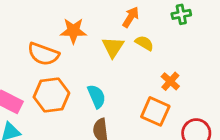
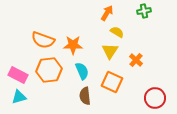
orange star: (73, 31) -> (73, 45), moved
yellow triangle: (113, 47) -> (110, 51), moved
orange square: (155, 111) -> (112, 82), moved

